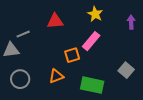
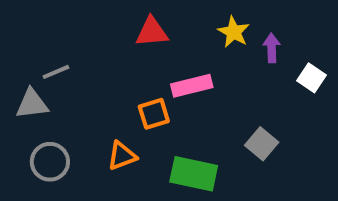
yellow star: (95, 14) -> (234, 32), moved
red triangle: (55, 21) -> (152, 32), moved
pink rectangle: (91, 41) -> (192, 86), turned 36

